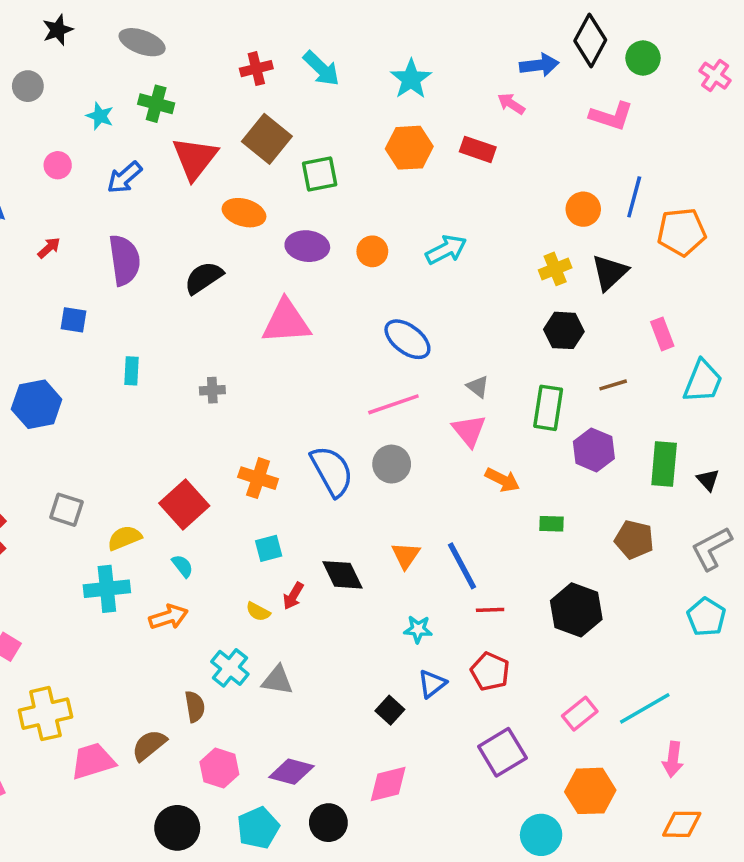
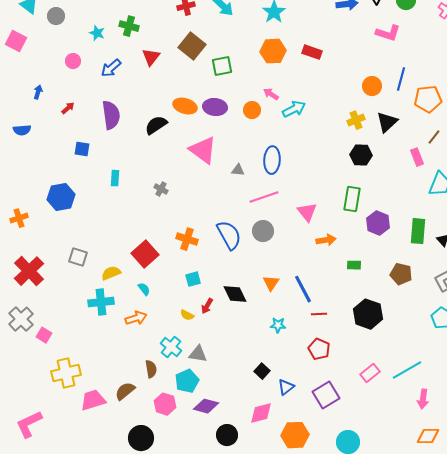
pink arrow: (511, 104) -> (271, 94), moved
red triangle: (195, 158) -> (151, 57), size x0.7
orange ellipse: (244, 213) -> (185, 106), moved
pink triangle: (286, 322) -> (203, 150), turned 40
blue ellipse: (407, 339) -> (272, 160), turned 56
brown line: (613, 385) -> (434, 137), moved, turned -35
gray triangle: (478, 387) -> (238, 170), moved, turned -32
gray cross: (212, 390) -> (161, 189), turned 32
orange arrow: (502, 480) -> (326, 240), turned -36
blue triangle: (432, 684) -> (286, 387), moved
orange hexagon: (590, 791) -> (295, 435), moved
cyan pentagon: (258, 828) -> (187, 381), moved

